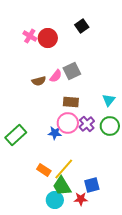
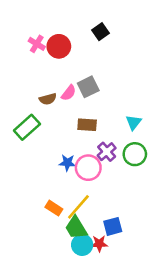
pink circle: (68, 123) -> (88, 168), moved
green rectangle: (16, 135) -> (27, 127), moved
cyan circle: (55, 200) -> (82, 245), moved

